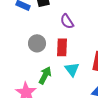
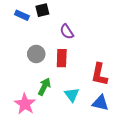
cyan triangle: (72, 69) -> (72, 95), moved

